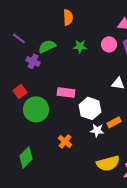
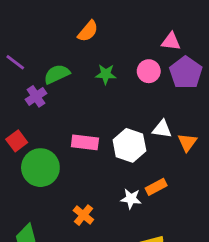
orange semicircle: (68, 17) -> (88, 31), turned 42
purple cross: (33, 61) -> (36, 96), turned 32
white hexagon: (90, 108) -> (129, 145), moved

